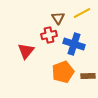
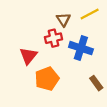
orange pentagon: (63, 72) -> (47, 79), moved
brown rectangle: (88, 76) -> (96, 83), turned 56

